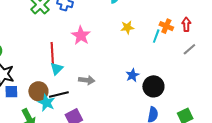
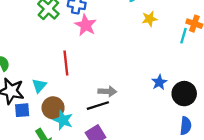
yellow star: (127, 27) -> (150, 19), moved
pink star: (81, 35) -> (86, 25), moved
cyan triangle: (57, 69) -> (39, 86), moved
black line: (59, 95) -> (98, 106), moved

